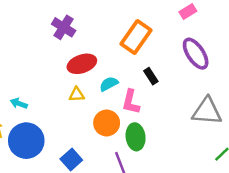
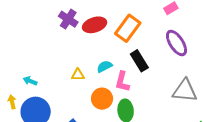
red ellipse: (82, 64) -> (95, 25), moved
black rectangle: (151, 76) -> (139, 61), size x1.5

